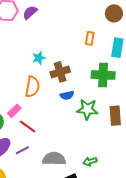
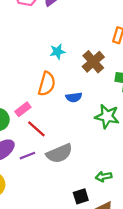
brown cross: (60, 72) -> (93, 62), moved, turned -30
blue semicircle: (67, 95) -> (74, 97), moved
gray semicircle: (54, 159) -> (59, 153), moved, turned 150

